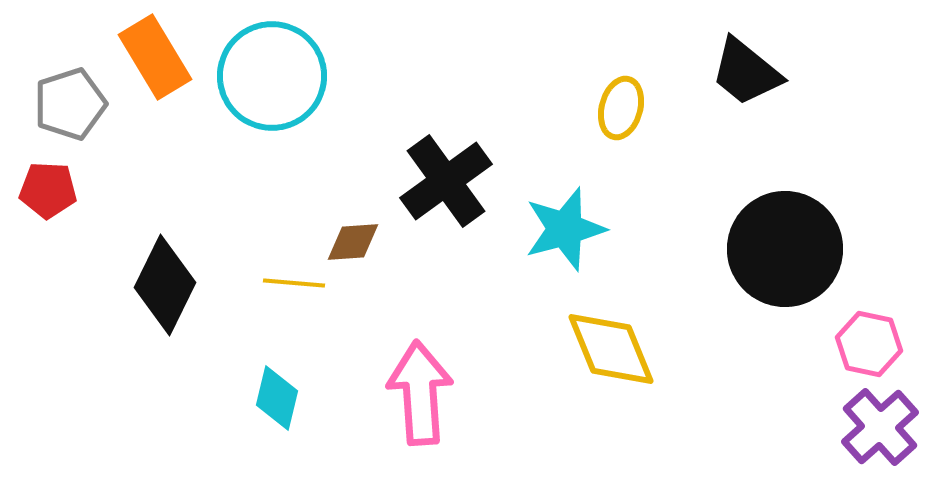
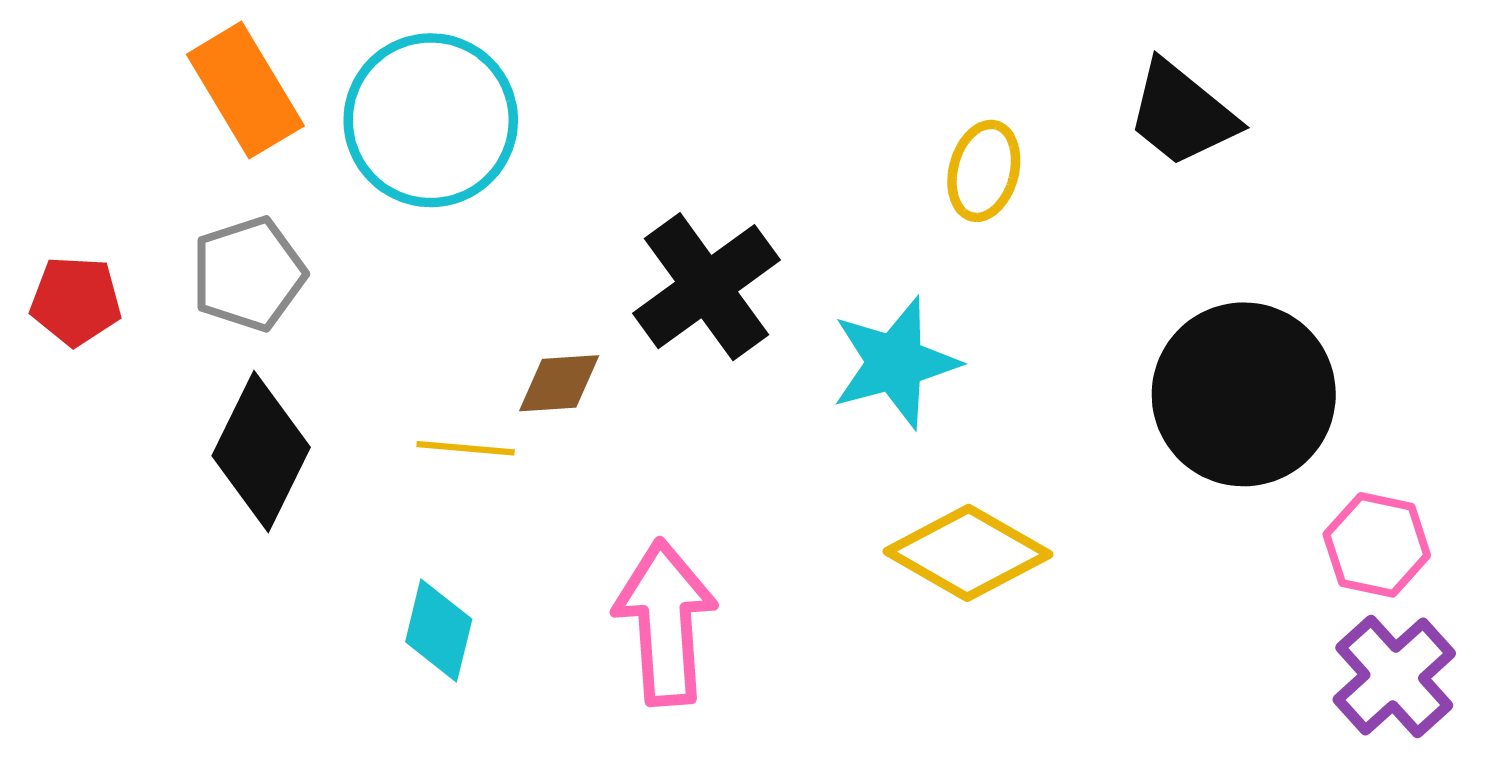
gray pentagon: (70, 104) -> (248, 274), moved
yellow diamond: (611, 349) -> (968, 553), turned -38

